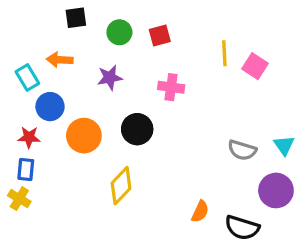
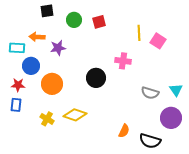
cyan rectangle: (27, 77) -> (17, 48), turned -56
purple star: (110, 77) -> (58, 48), moved
pink cross: (171, 87) -> (123, 61), moved
black circle: (137, 129) -> (96, 78), moved
yellow diamond: (121, 186) -> (75, 115), turned 65
yellow cross: (19, 199) -> (47, 119), moved

